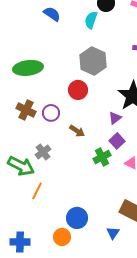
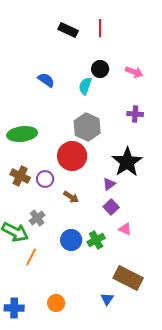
red circle: (78, 90) -> (72, 156), size x1.5
green cross: (102, 157) -> (96, 240), moved
blue circle: (77, 218) -> (71, 240), moved

